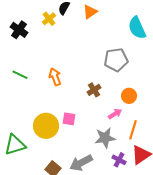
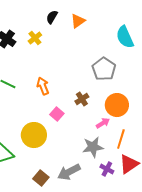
yellow cross: (49, 19) -> (35, 38), moved
gray pentagon: (116, 60) -> (104, 69), turned -30
orange circle: (129, 96) -> (117, 105), size x1.5
pink square: (69, 119) -> (57, 114), moved, turned 32

